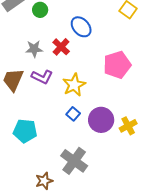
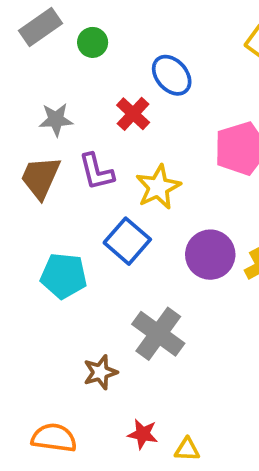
gray star: (34, 49) -> (56, 120), moved
purple L-shape: (42, 77) -> (96, 172), turned 50
blue square: (73, 114) -> (127, 241), moved, size x1.6

